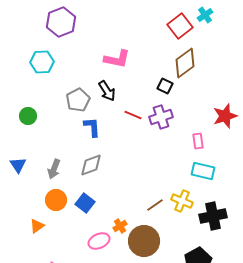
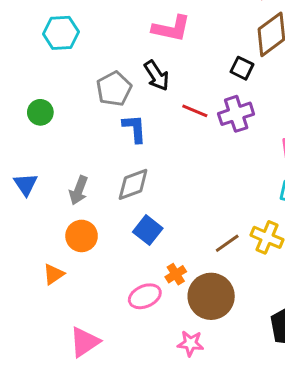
blue square: (85, 203) -> (148, 230), moved

